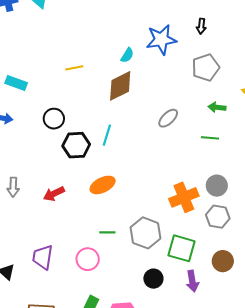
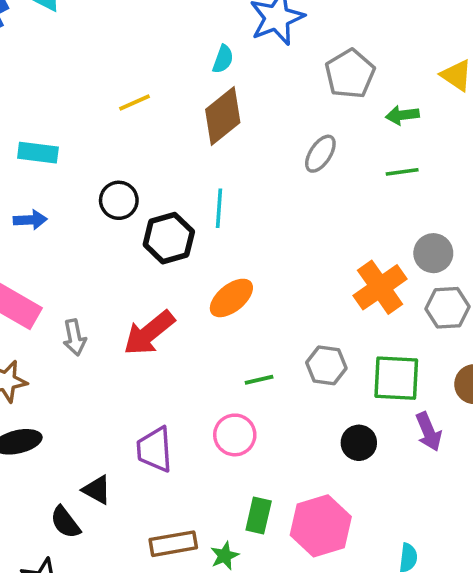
gray pentagon: (206, 68) -> (350, 74), moved
red arrow: (54, 194) -> (149, 333), size x1.4
gray hexagon: (145, 233) -> (326, 365), size x0.7

